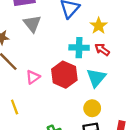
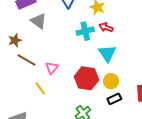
red hexagon: (64, 75) -> (86, 78), moved
yellow line: (15, 107) -> (40, 88), moved

